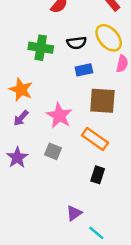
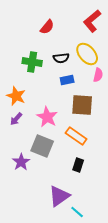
gray square: (53, 151) -> (42, 146), size x1.6
purple star: (17, 158) -> (21, 162), moved
purple triangle: (74, 213) -> (59, 196), size x1.6

